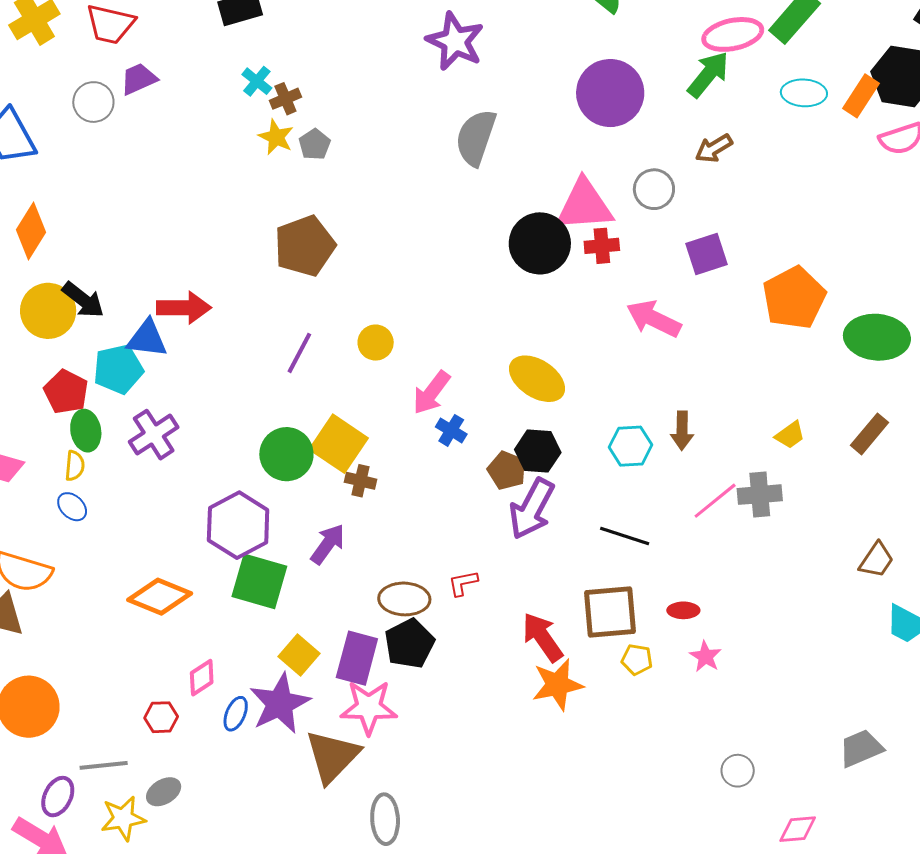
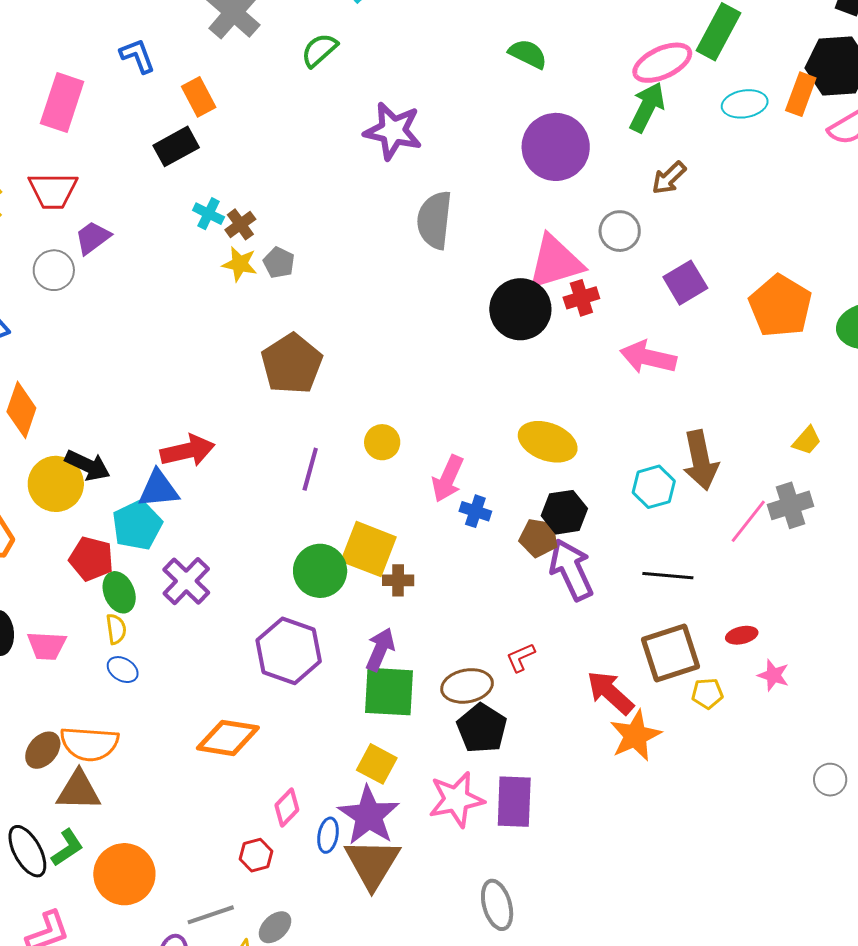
brown arrow: (682, 431) -> (701, 460), size x1.5
purple arrow: (532, 509) -> (571, 570), turned 140
green square: (259, 581) -> (389, 692), moved
purple rectangle: (357, 658) -> (514, 802), moved
brown triangle: (332, 756) -> (372, 863), moved

